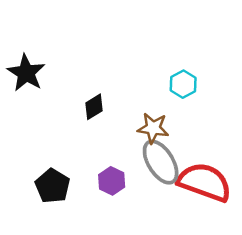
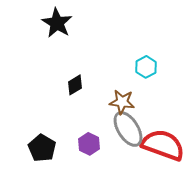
black star: (26, 73) -> (57, 23), moved

